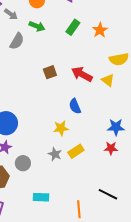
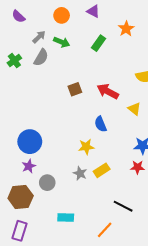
gray arrow: (11, 14) -> (39, 37), moved, turned -80
orange star: (100, 30) -> (126, 29), moved
yellow triangle: (108, 80) -> (134, 109), moved
black line: (108, 194) -> (123, 206), moved
orange line: (79, 209) -> (105, 230), turned 48

